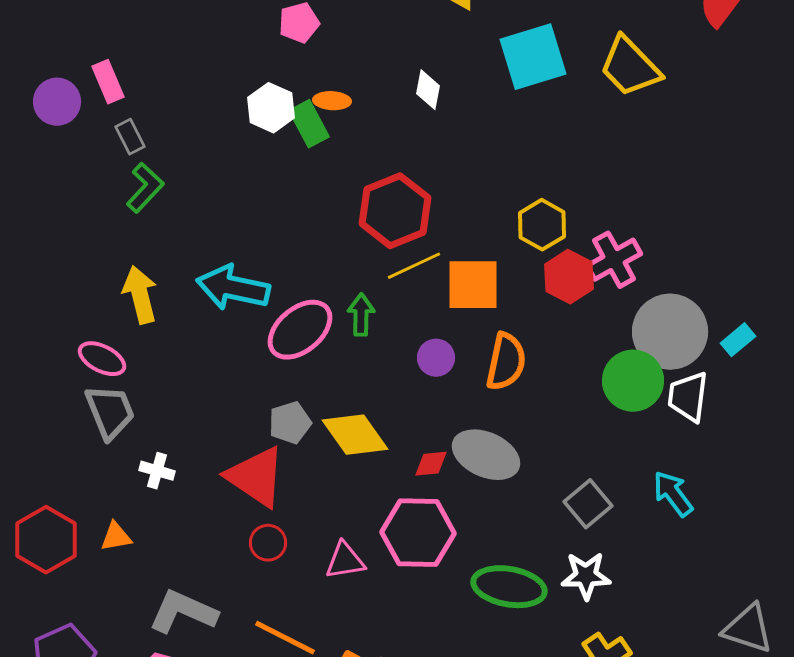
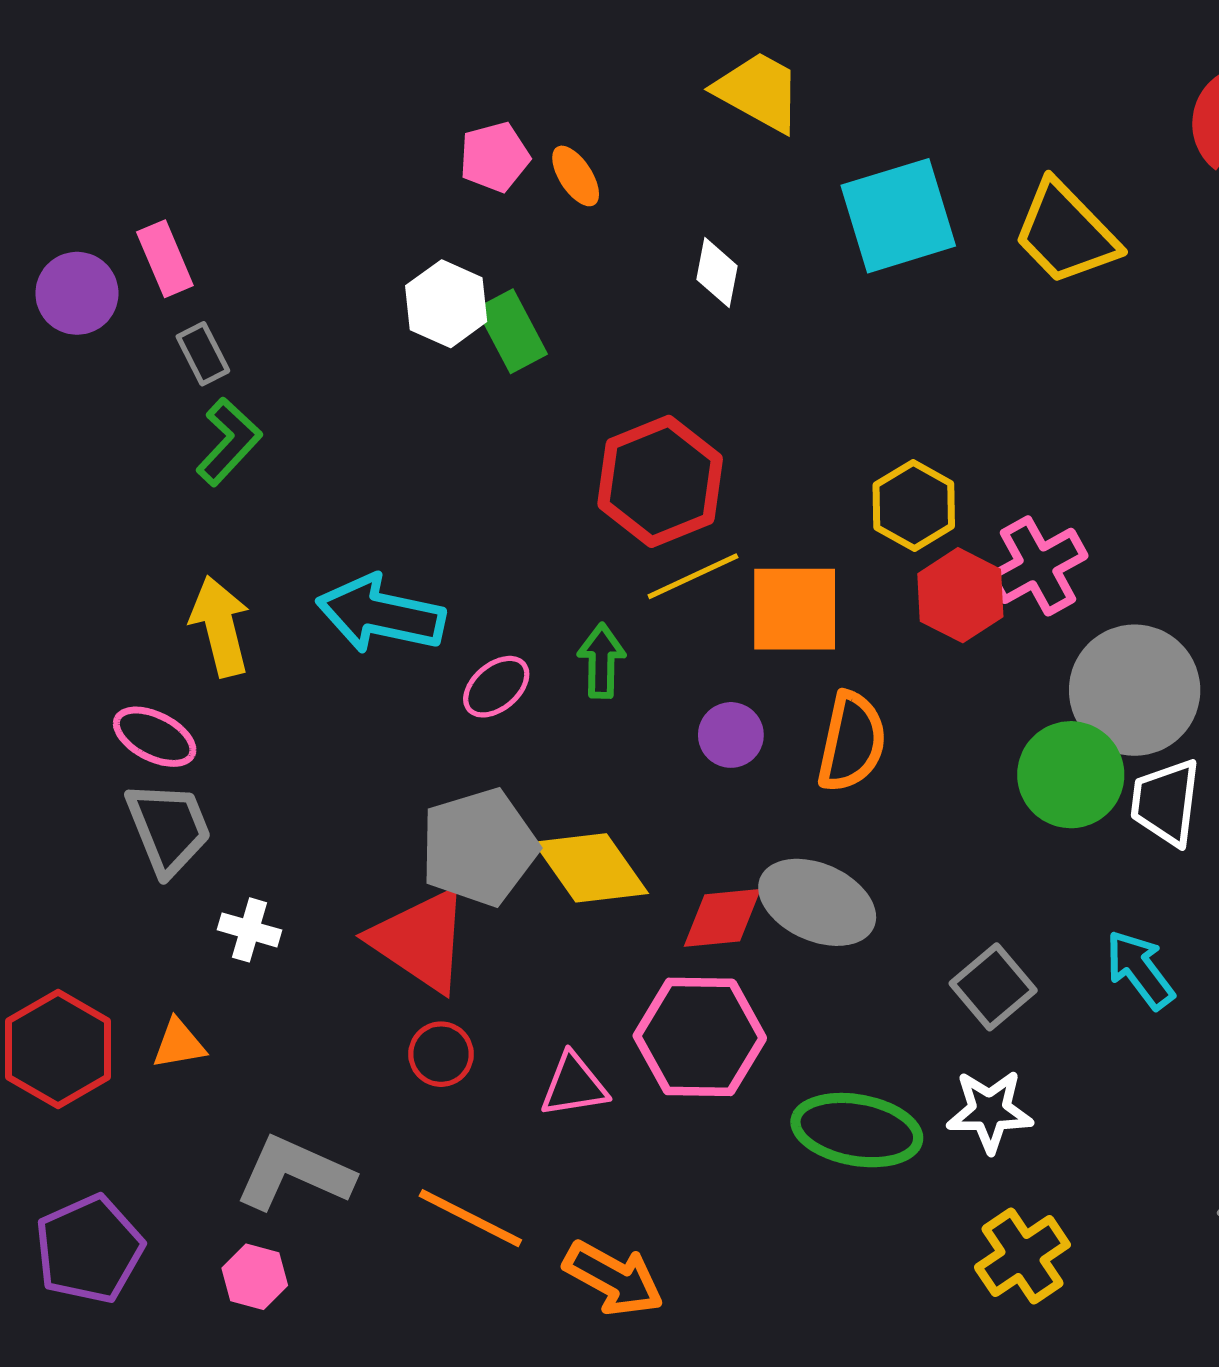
orange ellipse: (332, 101) -> (576, 176), moved, turned 54
pink ellipse: (300, 330) -> (496, 687), size x0.6
gray pentagon: (290, 423) -> (479, 847), size x1.6
red diamond: (431, 464) -> (722, 918), size x1.4

